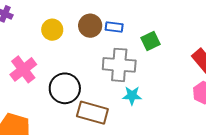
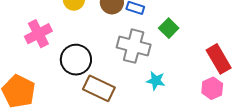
green square: (151, 41) -> (169, 28), turned -30
cyan star: (132, 96) -> (156, 81), moved

